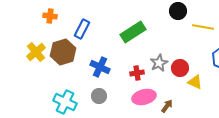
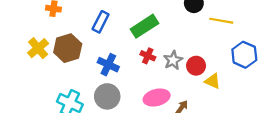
blue rectangle: (82, 29) -> (101, 22), moved
red cross: (137, 73) -> (148, 56), moved, turned 32
gray circle: (99, 96) -> (107, 96), size x1.5

